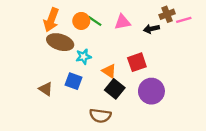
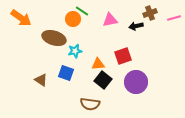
orange arrow: (51, 20) -> (21, 18), moved, turned -75
pink line: (184, 20) -> (174, 18), moved
green line: (95, 21) -> (82, 11), moved
orange triangle: (109, 71) -> (98, 64), turned -40

